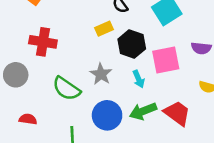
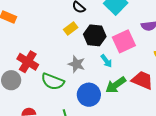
red cross: (43, 42) -> (28, 62), moved, turned 35

